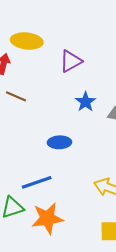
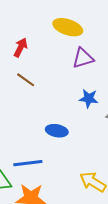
yellow ellipse: (27, 41) -> (68, 27), moved
blue star: (86, 102) -> (89, 98), turned 30

